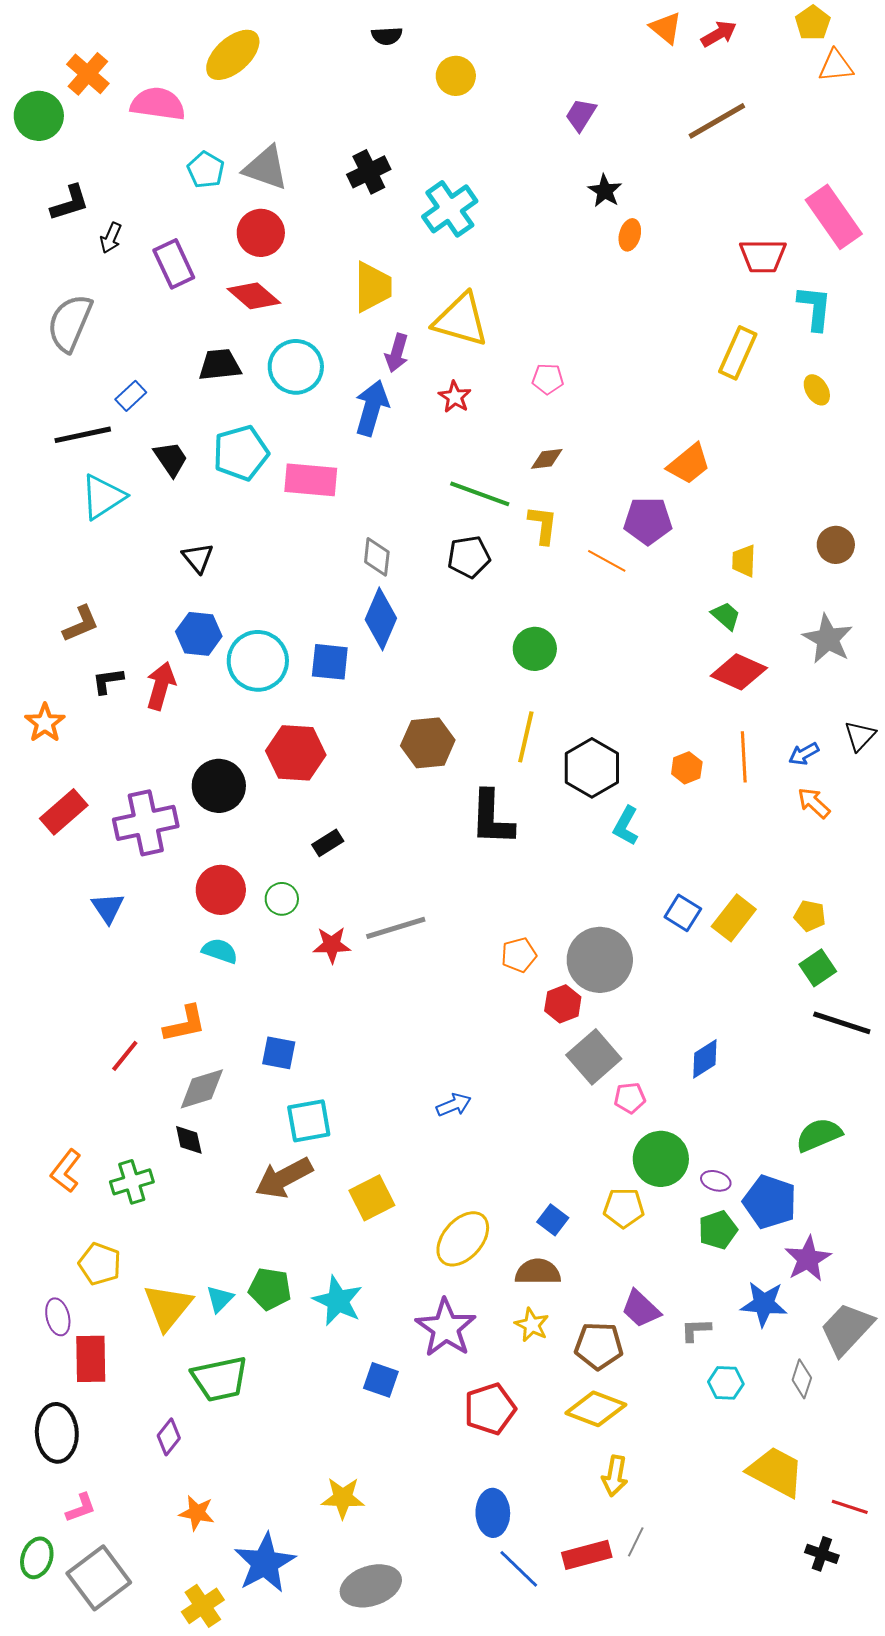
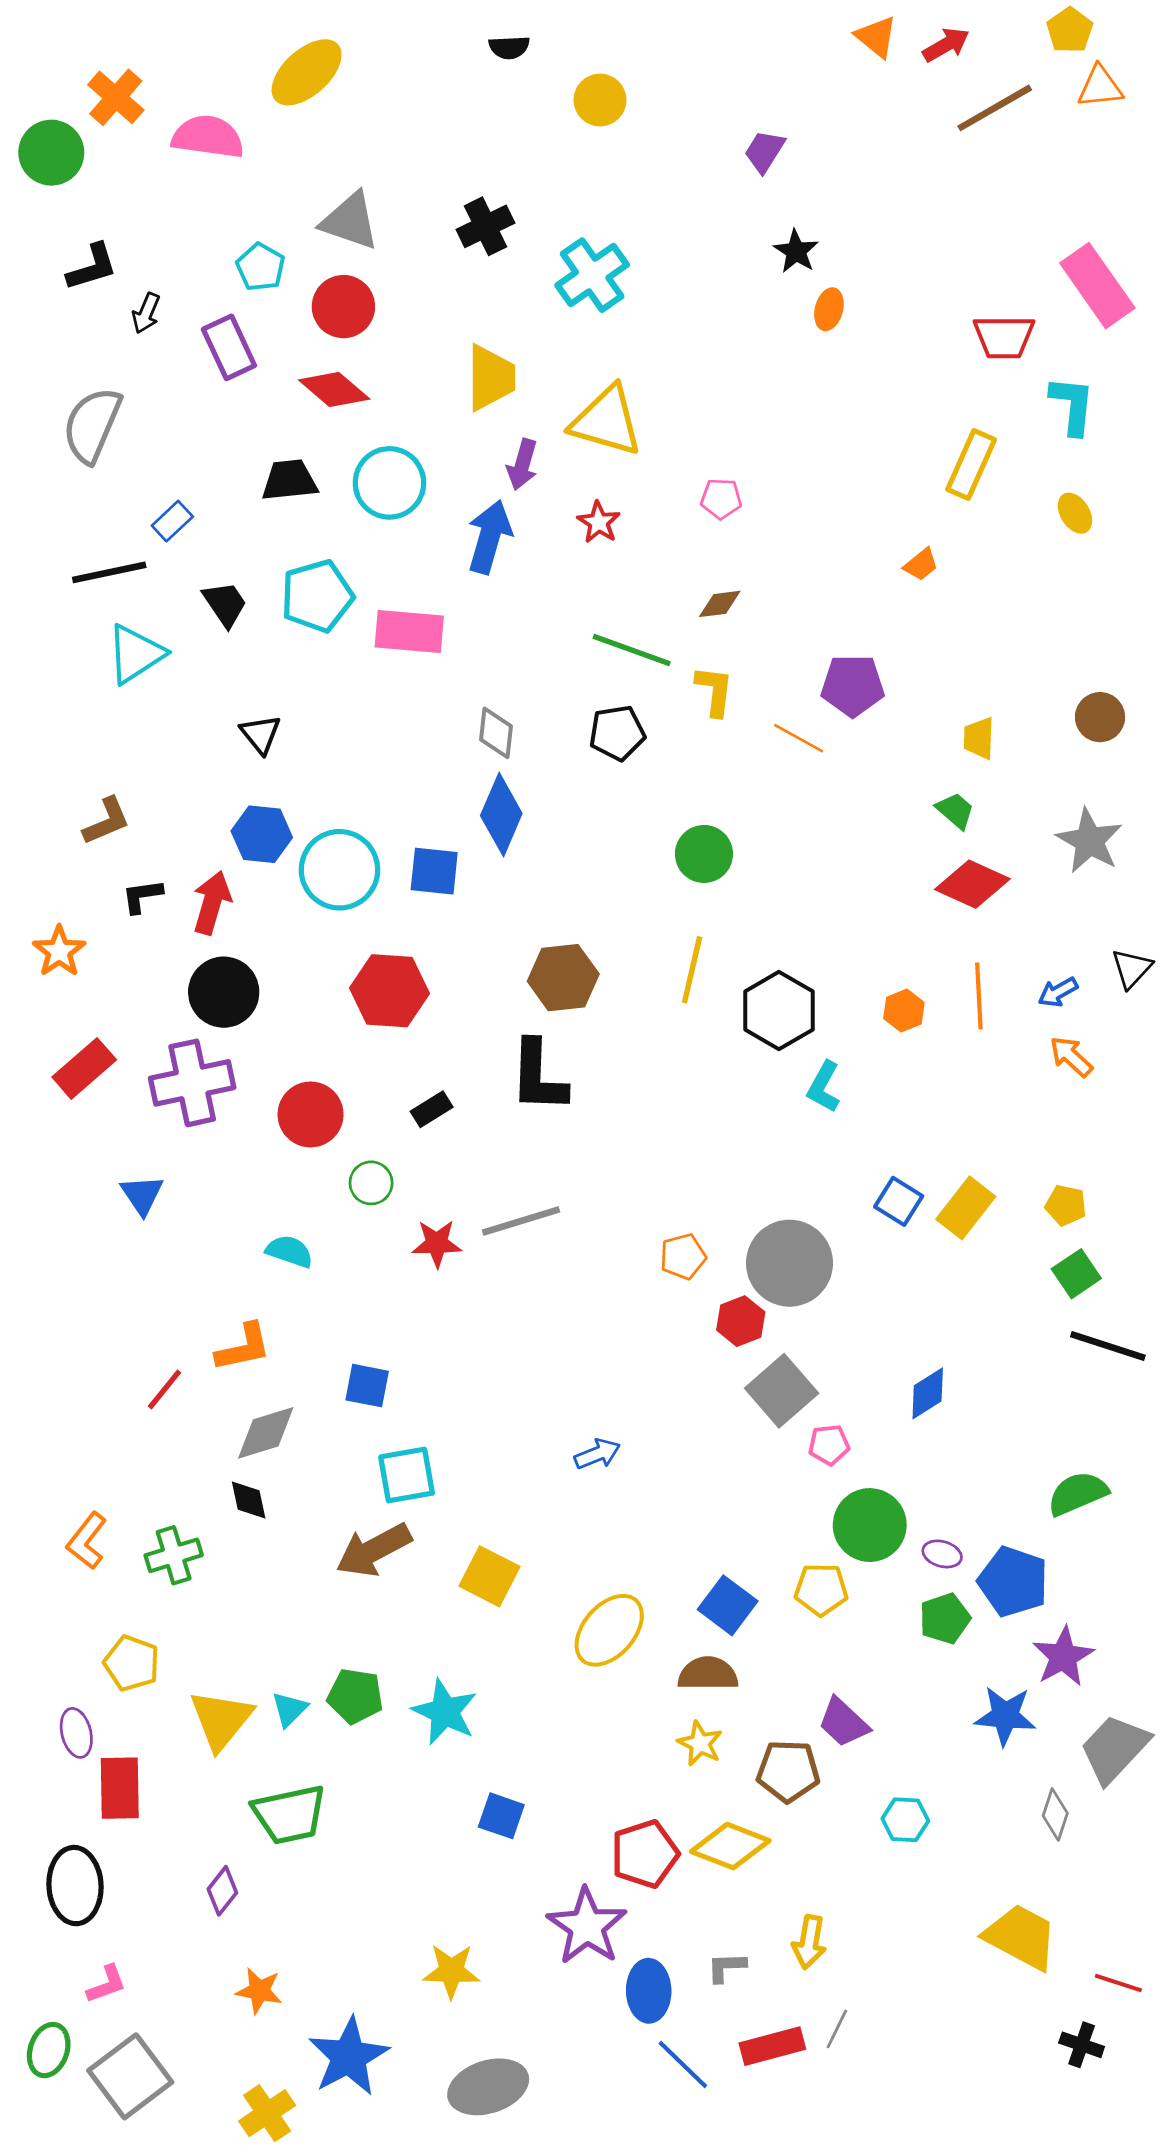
brown line: (717, 121) -> (995, 108), moved
cyan pentagon: (206, 170) -> (261, 267), moved
orange trapezoid: (689, 464) -> (921, 564), moved, size x0.6
black circle: (219, 786) -> (224, 992), moved
black L-shape: (492, 818) -> (538, 1076), moved
red circle: (221, 890) -> (311, 1114), moved
yellow square: (372, 1198) -> (489, 1576), turned -36
blue square: (553, 1220) -> (728, 1605), size x1.4
purple star: (446, 1328) -> (587, 1926), moved
gray L-shape: (696, 1330) -> (726, 1967), moved
cyan hexagon: (726, 1383) -> (905, 1820), moved
yellow diamond: (596, 1409) -> (730, 1846), moved

